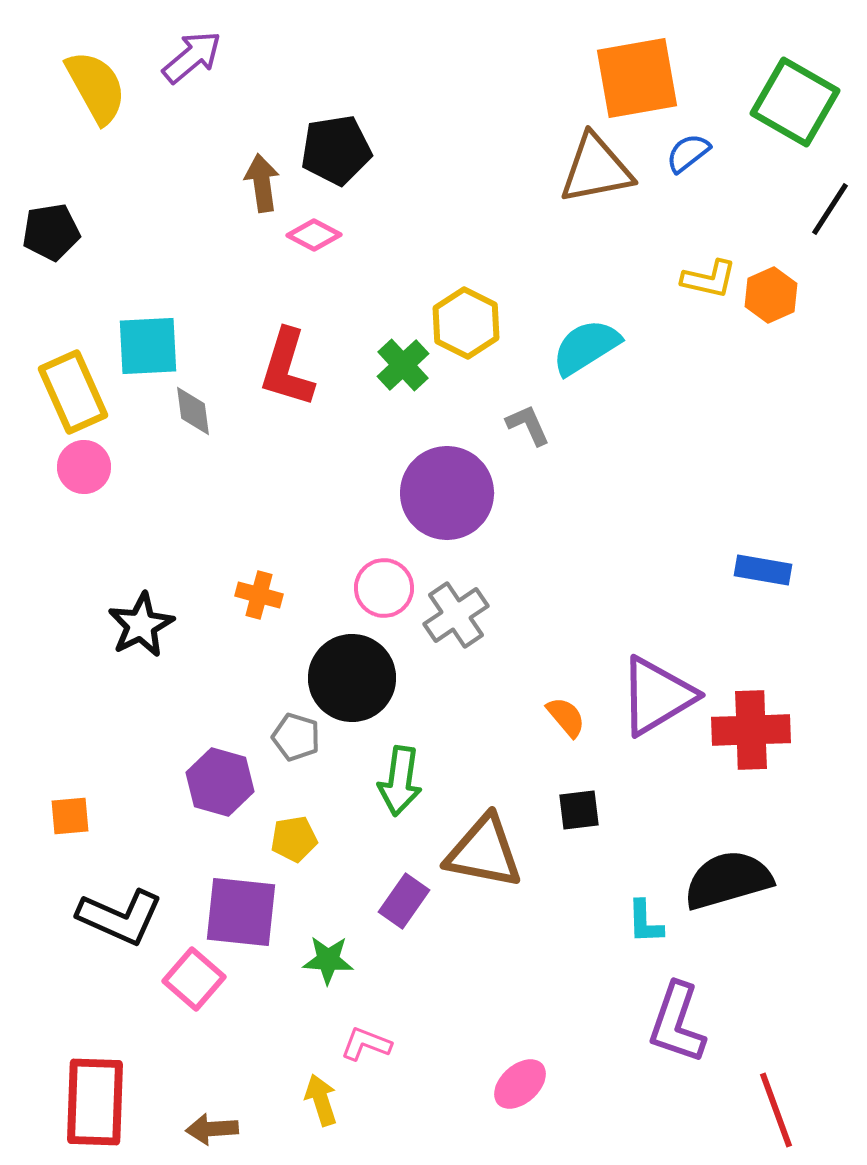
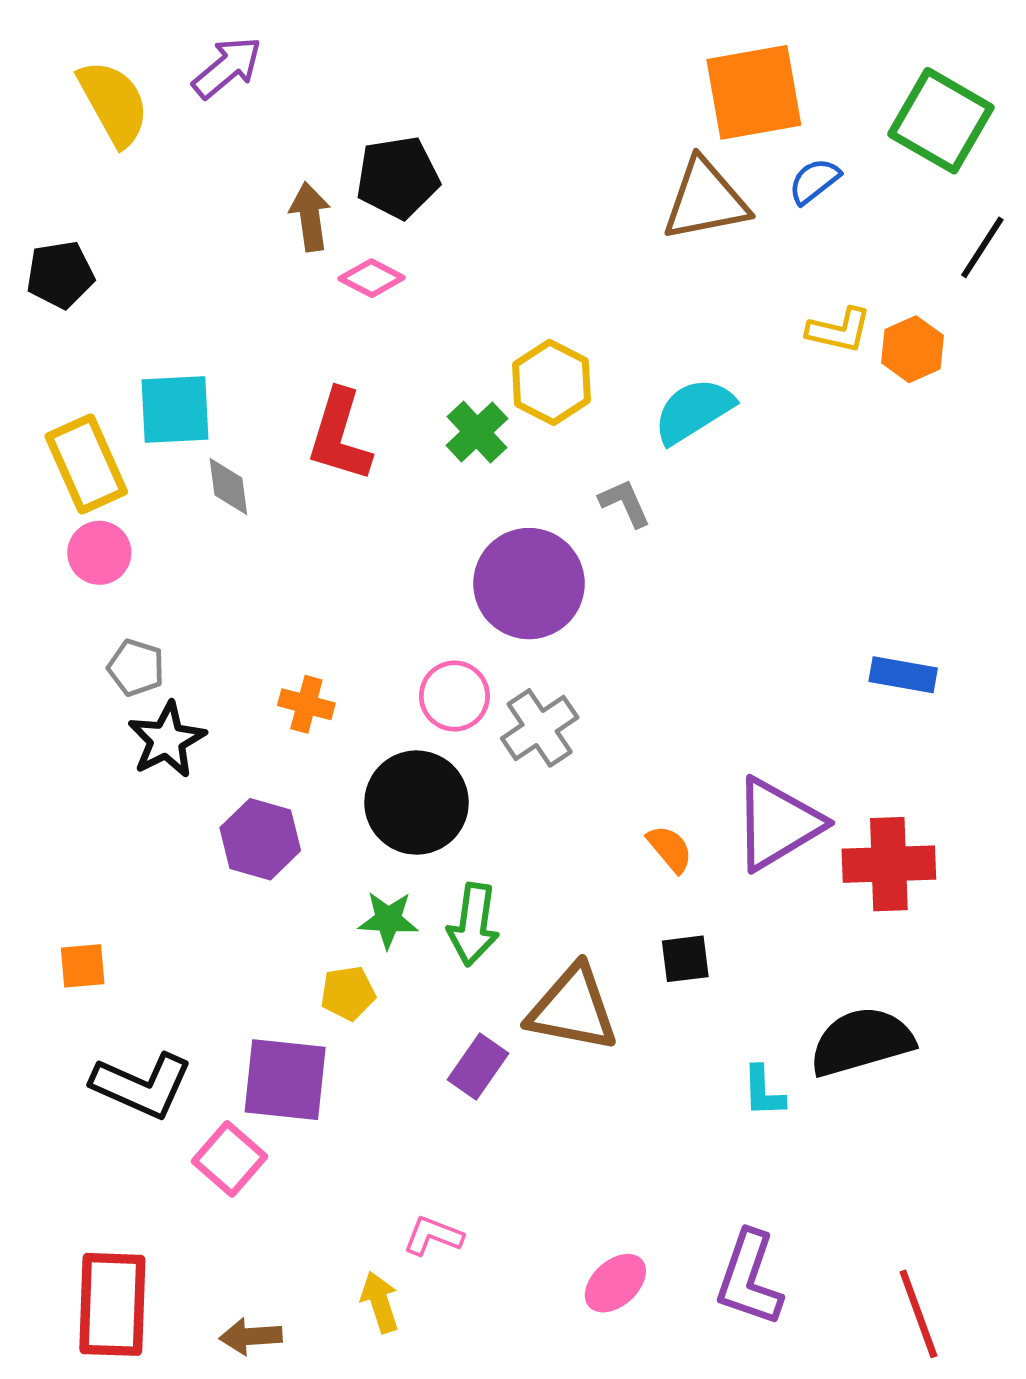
gray pentagon: (296, 737) -> (136, 668), moved
purple hexagon: (220, 782) -> (260, 839), moved
green star: (328, 960) -> (388, 920), moved
purple L-shape: (677, 1023) -> (749, 1278), moved

